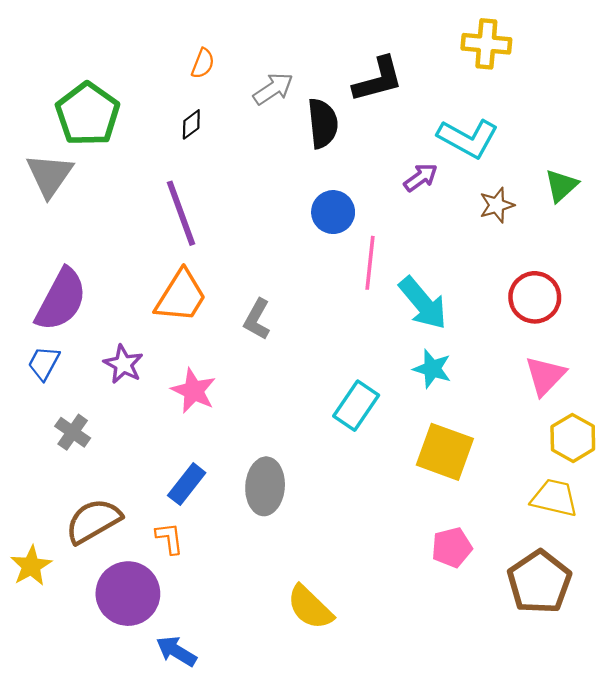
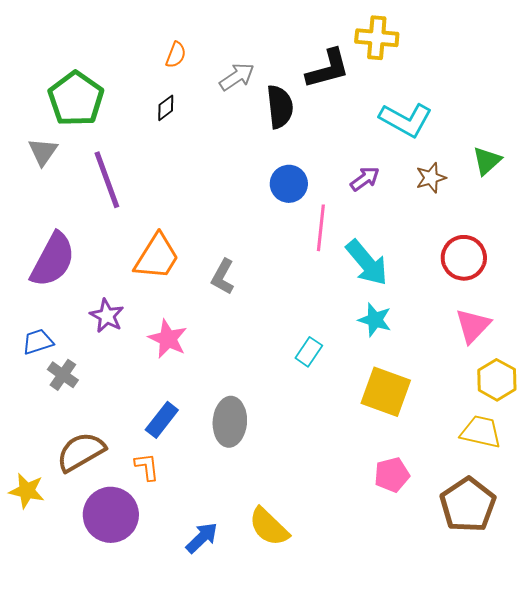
yellow cross: (486, 44) -> (377, 38), moved
gray triangle: (50, 175) -> (43, 152), size x0.7
purple arrow: (421, 177) -> (365, 179), moved
purple line: (181, 213) -> (107, 180), moved
blue trapezoid: (44, 363) -> (38, 342), moved, turned 44
cyan rectangle: (356, 406) -> (309, 352), size x0.7
yellow star: (31, 566) -> (27, 491), turned -30
blue arrow: (176, 651) -> (202, 538), moved, turned 105

